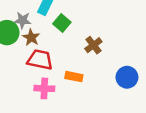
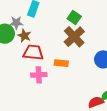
green square: (62, 23) -> (74, 17), moved
brown cross: (93, 45) -> (74, 37), size x1.5

